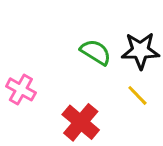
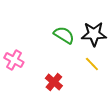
red cross: (81, 122) -> (54, 82), size x0.7

